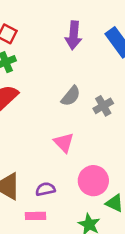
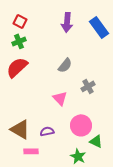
gray cross: (103, 106) -> (88, 86), moved
pink rectangle: (35, 216) -> (31, 151), moved

